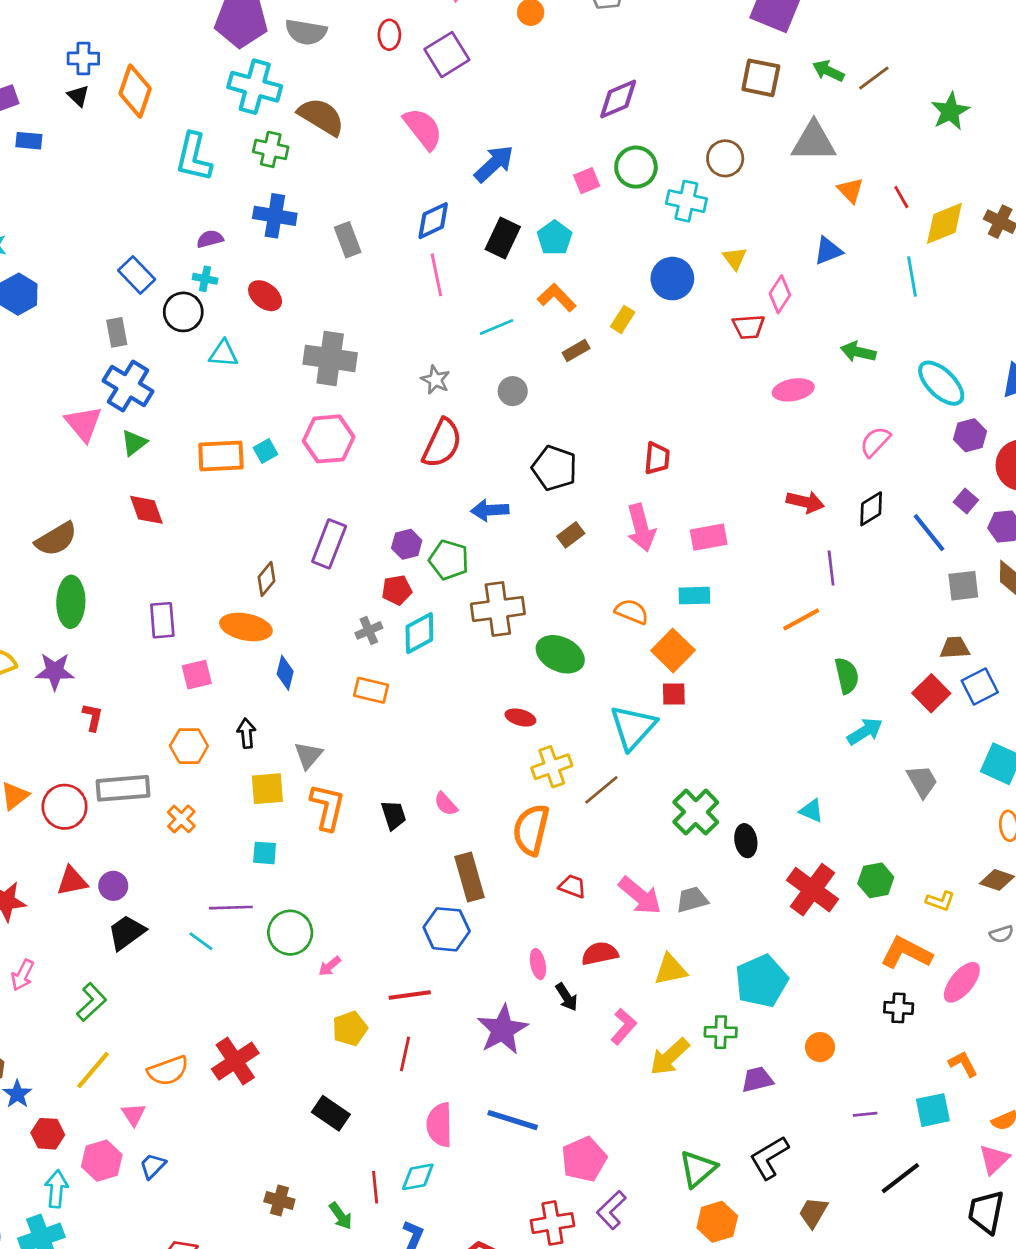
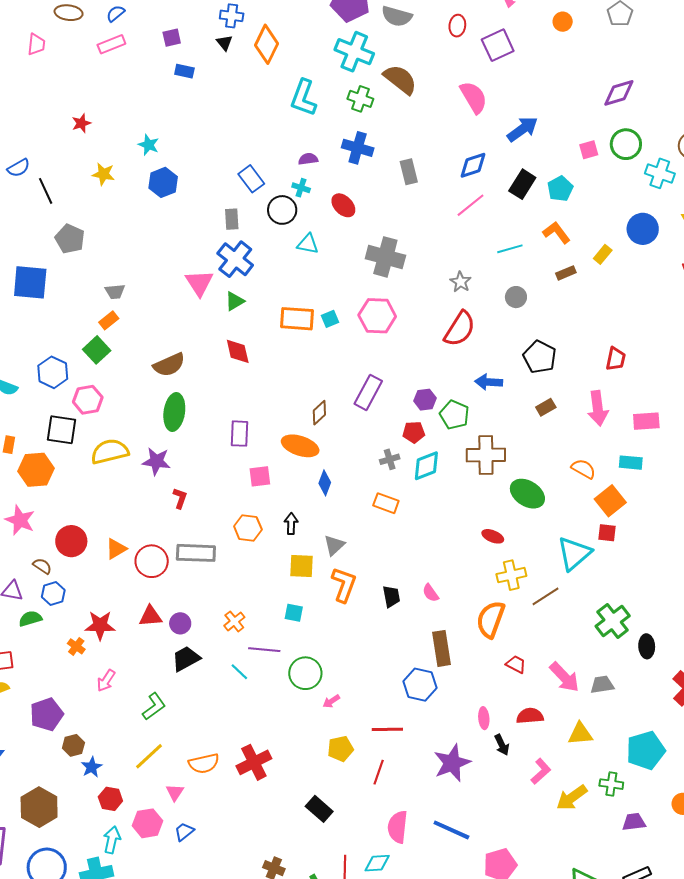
pink line: (436, 275) -> (470, 205), turned 56
orange cross: (181, 819) -> (234, 621), moved

